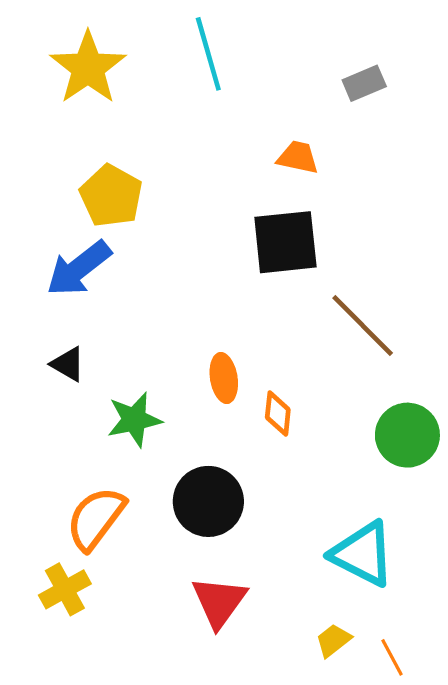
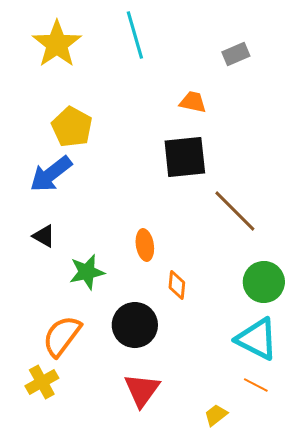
orange diamond: (278, 413) -> (177, 285), moved
cyan triangle: (363, 554) -> (257, 339), moved
orange line: (392, 657) -> (256, 385), moved, turned -35

